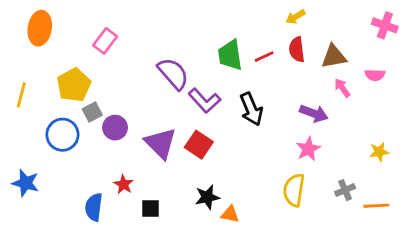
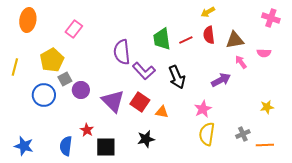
purple semicircle: (173, 74) -> (122, 52), turned -145
purple arrow: (314, 113) -> (221, 80), turned -48
pink star: (308, 149) -> (203, 109), moved
blue star: (26, 183) -> (24, 146), moved
black square: (151, 209) -> (106, 147), size x1.5
orange triangle: (230, 214) -> (162, 112), moved

